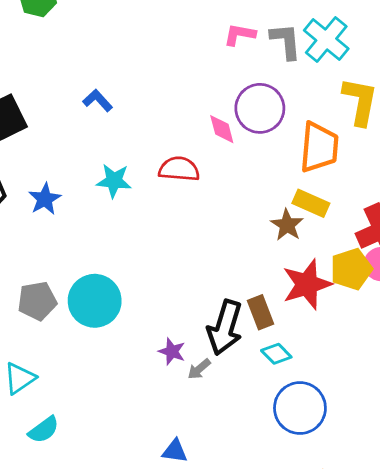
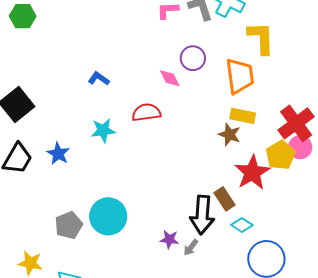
blue L-shape: (98, 100) -> (99, 79), moved
purple circle: (260, 108) -> (193, 58), size x0.7

